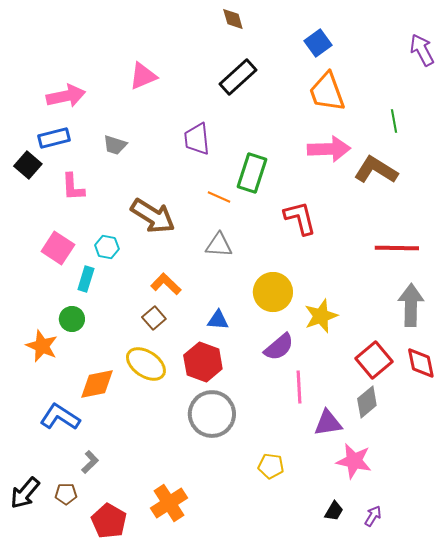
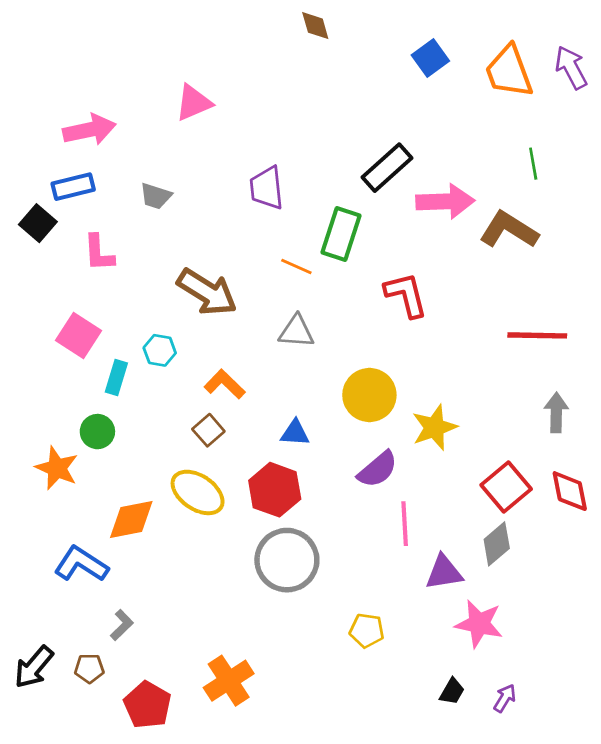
black rectangle: (238, 77) -> (387, 168), moved
orange trapezoid: (327, 92) -> (509, 72), moved
cyan hexagon: (107, 247) -> (160, 350), moved
gray arrow: (411, 305) -> (556, 413), size x0.7

